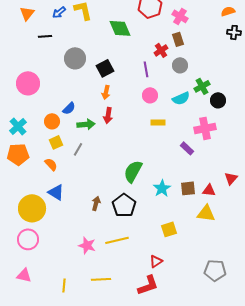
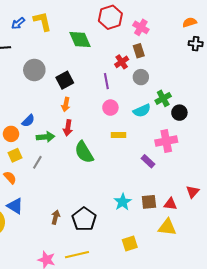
green semicircle: (133, 171) -> (84, 152), moved, turned -60

